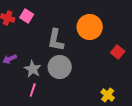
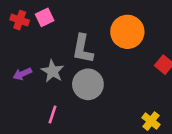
pink square: (27, 16) -> (45, 17), turned 32
gray star: (33, 69) -> (53, 71), moved

